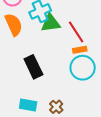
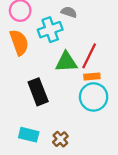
green triangle: (51, 23) -> (66, 62), moved
red line: (76, 32) -> (89, 56), turned 55

